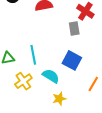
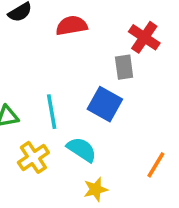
blue square: (72, 60) -> (105, 104), moved

